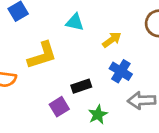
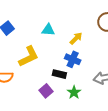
blue cross: (121, 71) -> (73, 59), moved
black rectangle: (81, 86) -> (59, 74), turned 40

